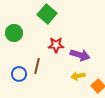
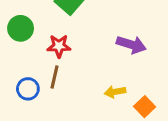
red star: (56, 45) -> (59, 46), moved
purple arrow: (80, 55) -> (131, 45), moved

